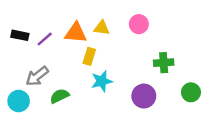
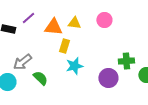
purple line: (45, 39) -> (28, 18), moved
green cross: (164, 63) -> (126, 61), moved
green semicircle: (60, 96) -> (40, 78), turned 70

